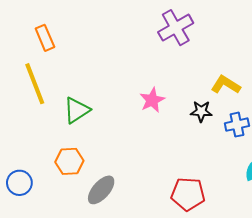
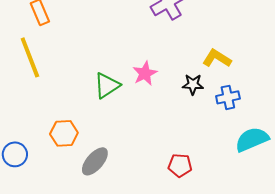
green triangle: (77, 110) -> (107, 85), moved
red pentagon: (188, 194) -> (180, 165), size x0.7

